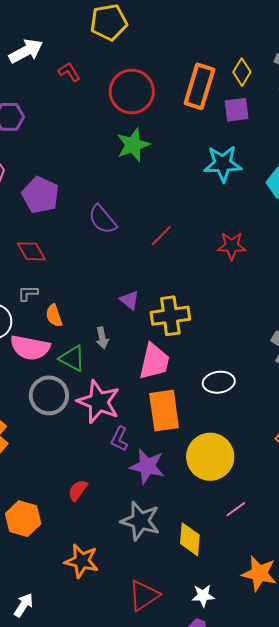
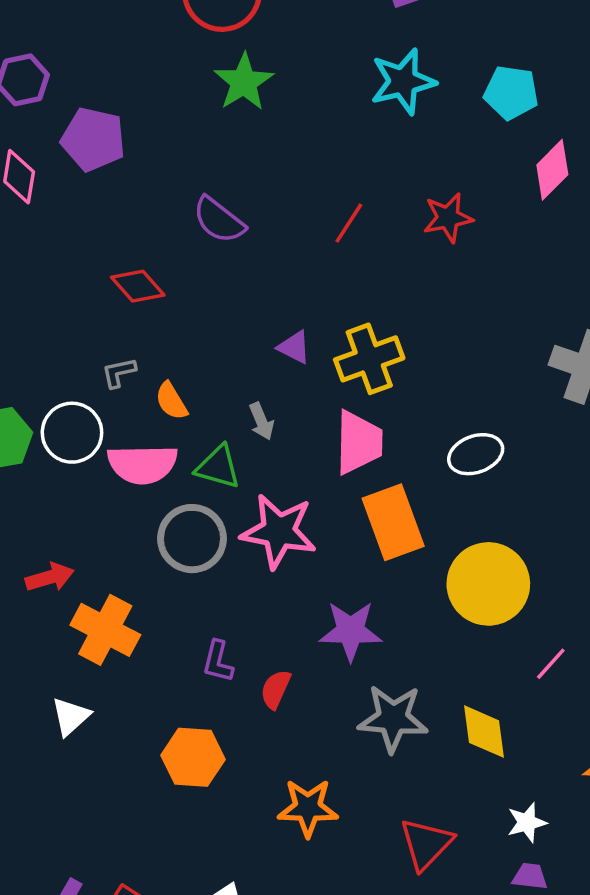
purple pentagon: (40, 195) -> (93, 139), moved
red line: (161, 236) -> (349, 223), moved
red diamond: (31, 251) -> (138, 286), moved
purple L-shape: (119, 439) -> (218, 661), moved
purple star: (147, 466) -> (351, 631), moved

